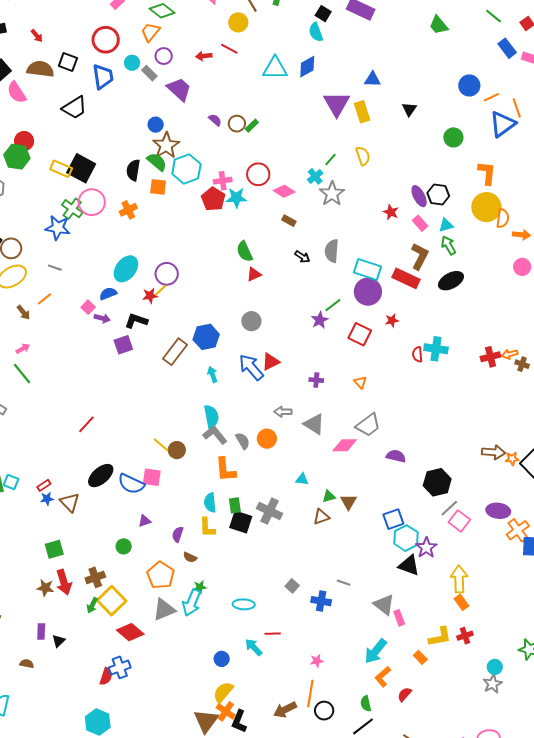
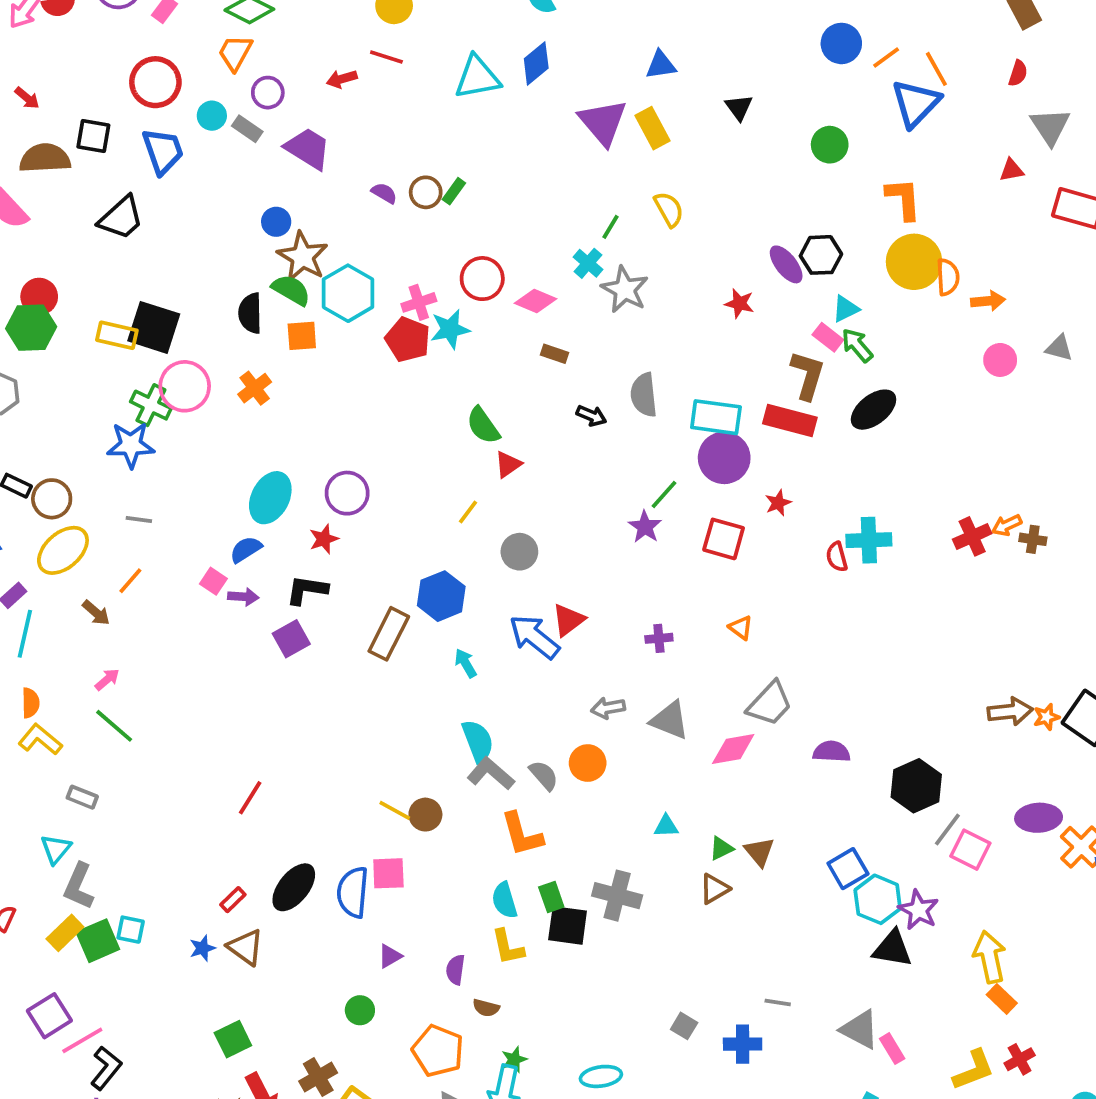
pink rectangle: (420, 223) -> (828, 337), moved
yellow line: (160, 290) -> (468, 512), moved
blue semicircle: (131, 484) -> (353, 892), turned 80
red rectangle: (44, 485) -> (233, 900), moved

